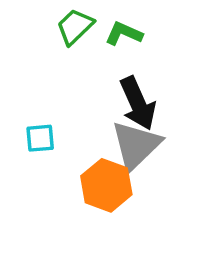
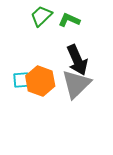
orange hexagon: (106, 185) -> (40, 81), moved

